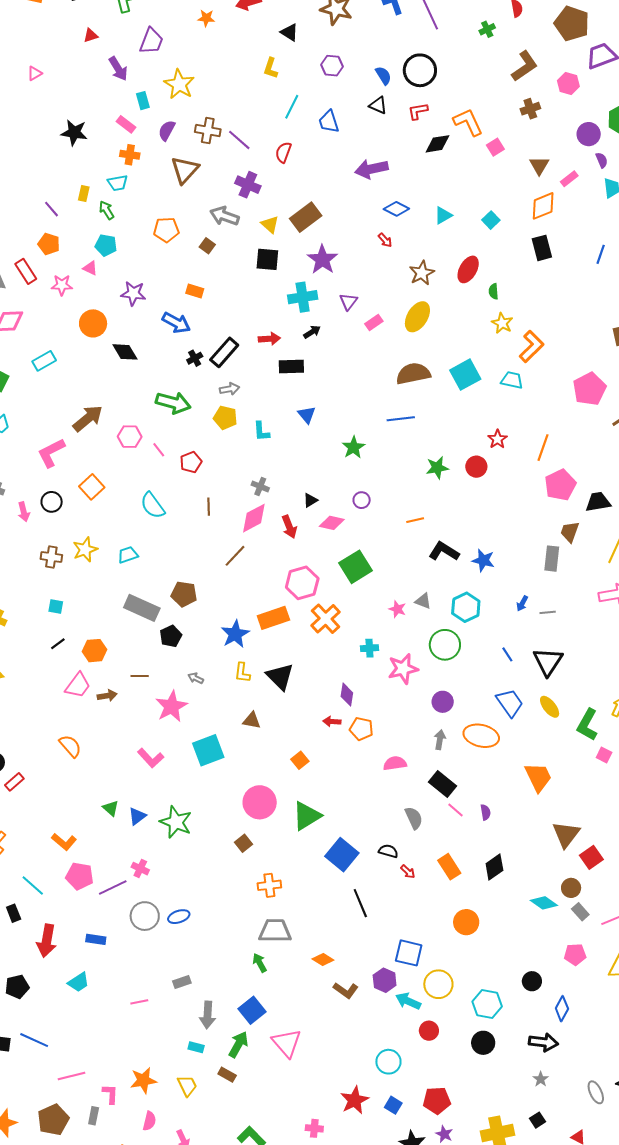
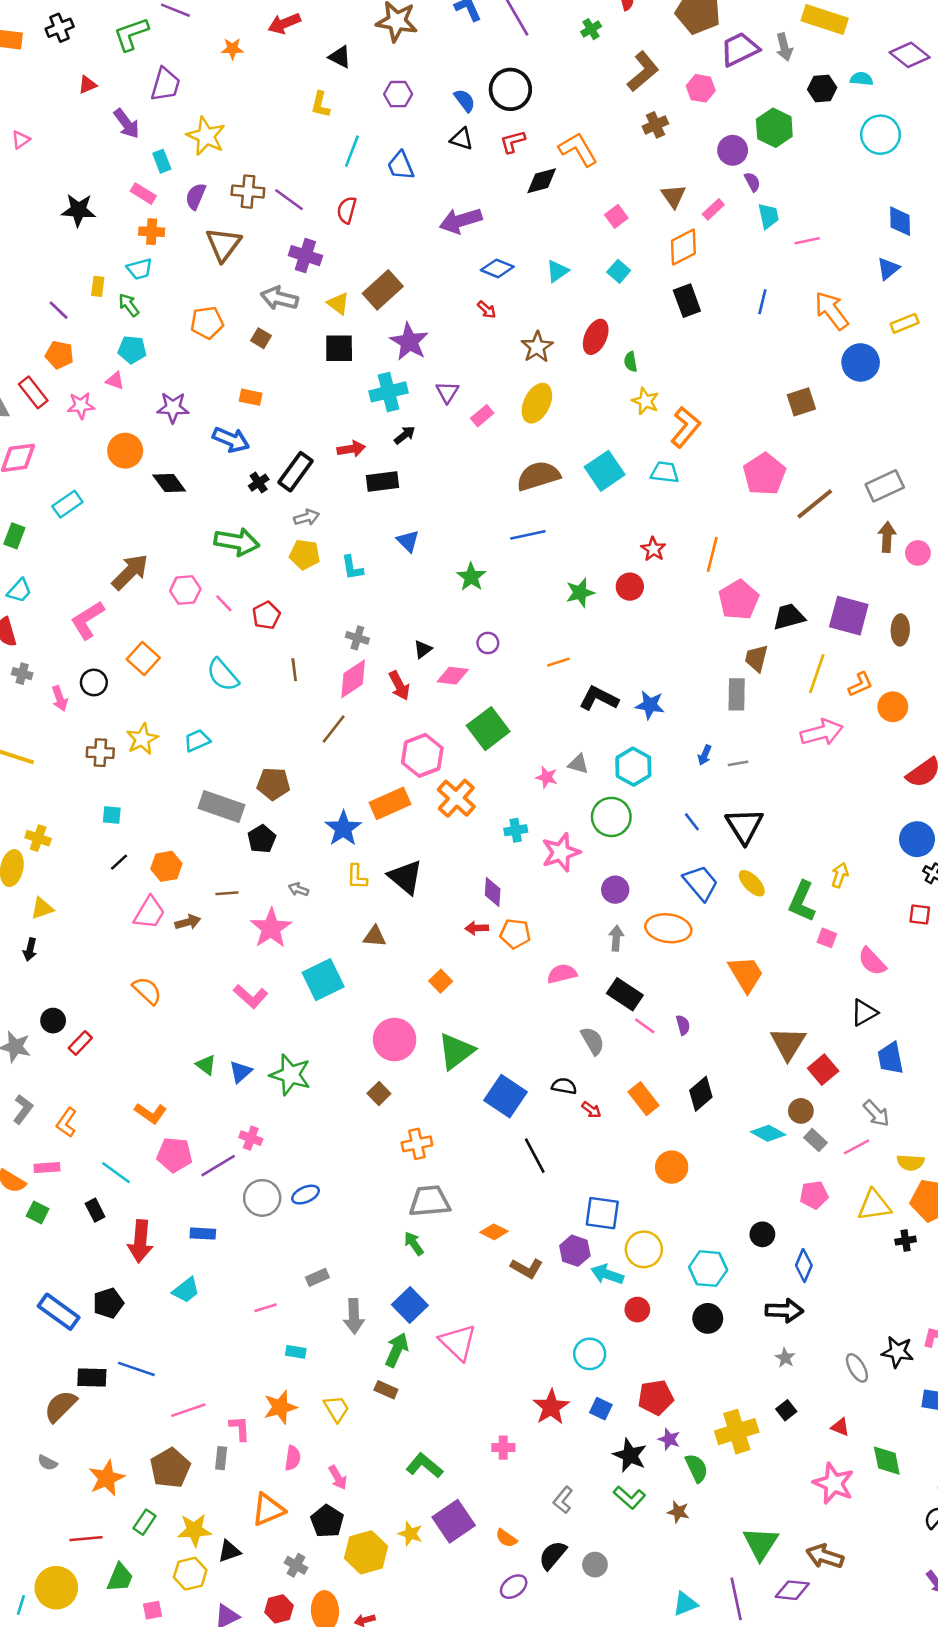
pink square: (495, 147) -> (616, 216), moved
cyan rectangle: (196, 1047) -> (296, 1352), moved

